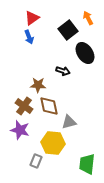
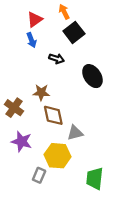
orange arrow: (88, 18) -> (64, 12), moved
black ellipse: (85, 53) -> (92, 76), moved
black arrow: (63, 71) -> (56, 59), moved
brown cross: (24, 106) -> (14, 108), moved

